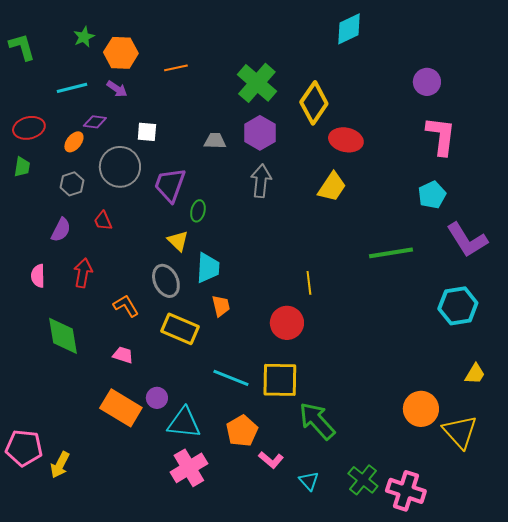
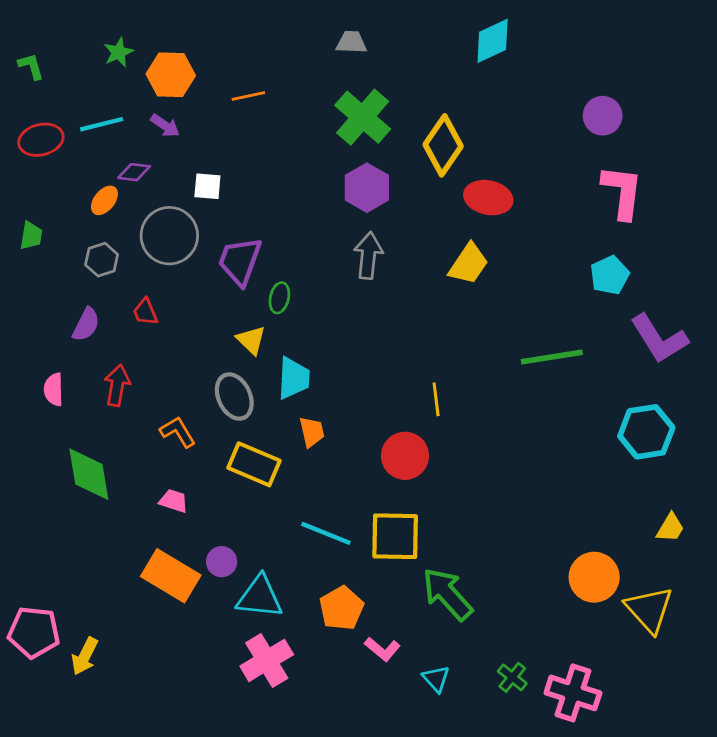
green L-shape: (22, 47) -> (31, 66), size x0.7
red ellipse: (29, 128) -> (41, 140), moved
gray trapezoid: (215, 141) -> (351, 42), moved
green cross: (363, 480) -> (512, 677), size x0.7

